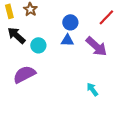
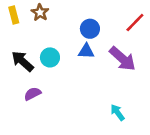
black arrow: (16, 35) -> (22, 61), moved
purple semicircle: (24, 74) -> (32, 94), size x0.6

